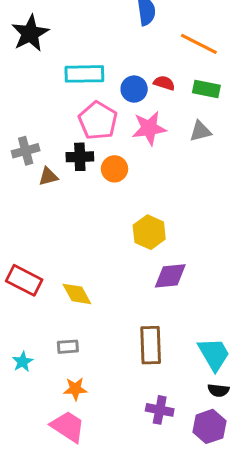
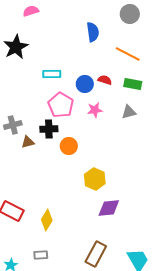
cyan rectangle: (84, 74) -> (52, 74), size x0.7
pink star: (149, 128) -> (95, 110), size x0.7
orange circle: (114, 169) -> (69, 146), moved
yellow diamond: (77, 294) -> (47, 220), turned 60
brown rectangle: (151, 345) -> (96, 254), turned 30

